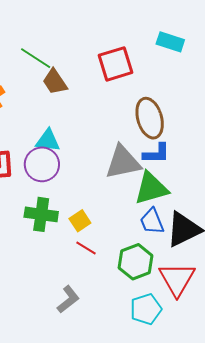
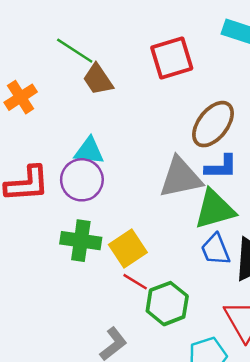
brown ellipse: (150, 118) -> (213, 124), turned 54
yellow square: (80, 221) -> (128, 249), size x1.4
green hexagon: (136, 262) -> (167, 304), moved

